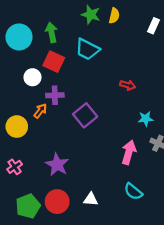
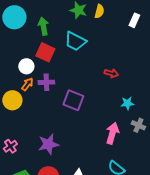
cyan circle: (19, 37) -> (14, 17), moved
orange arrow: (40, 111) -> (27, 84), moved
purple square: (85, 115) -> (73, 100), turned -30
yellow circle: (17, 127) -> (12, 100), moved
purple star: (57, 165) -> (48, 144), turned 30

